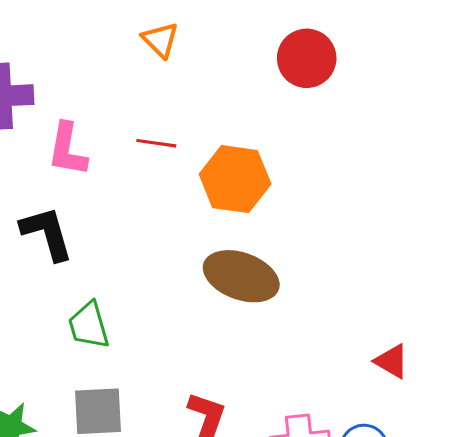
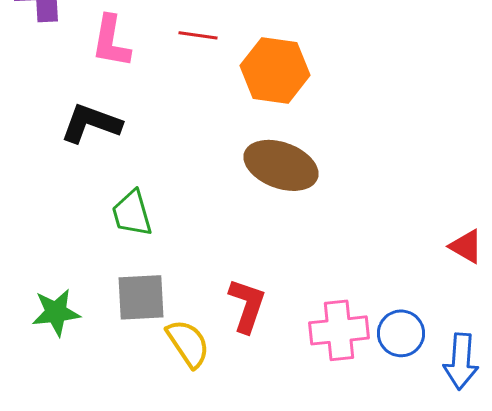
black L-shape: (47, 233) -> (91, 123), turned -54
red triangle: (392, 361) -> (466, 246), moved

